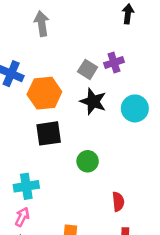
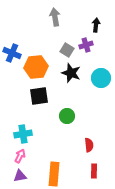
black arrow: (128, 14) -> (96, 25), moved
gray arrow: (42, 24) -> (55, 17), moved

